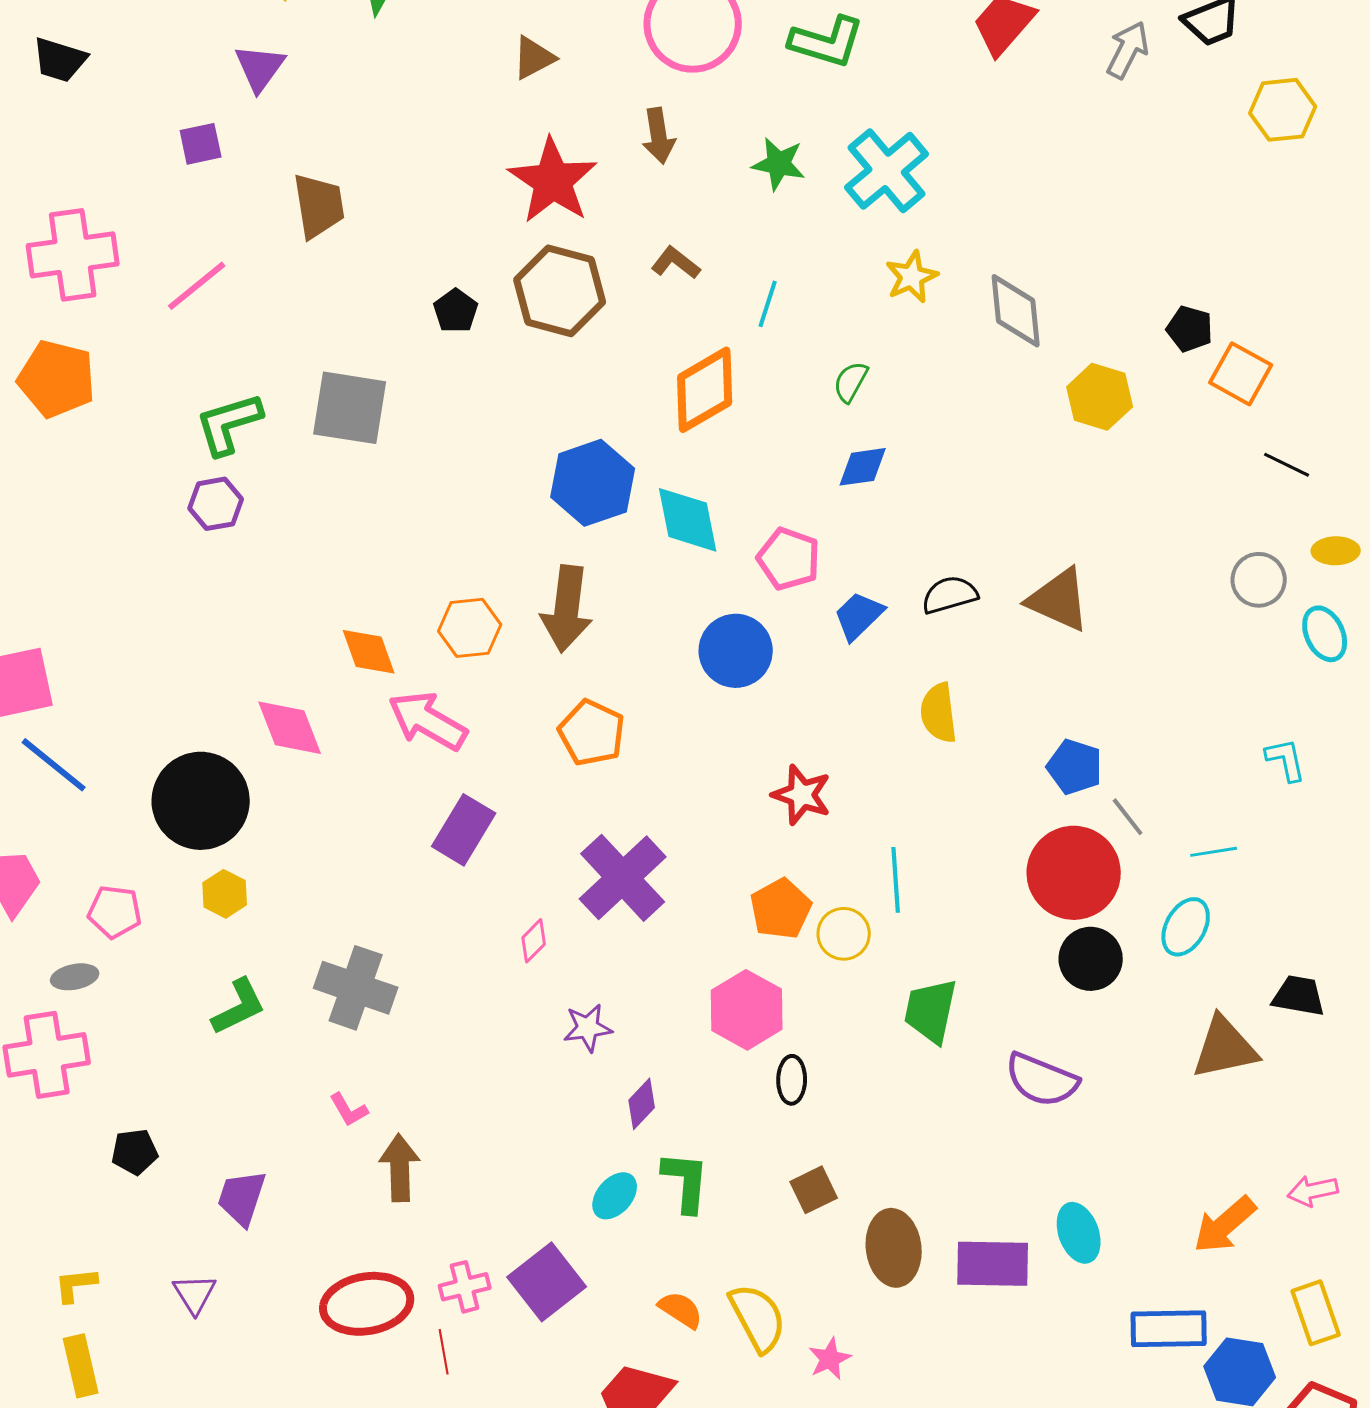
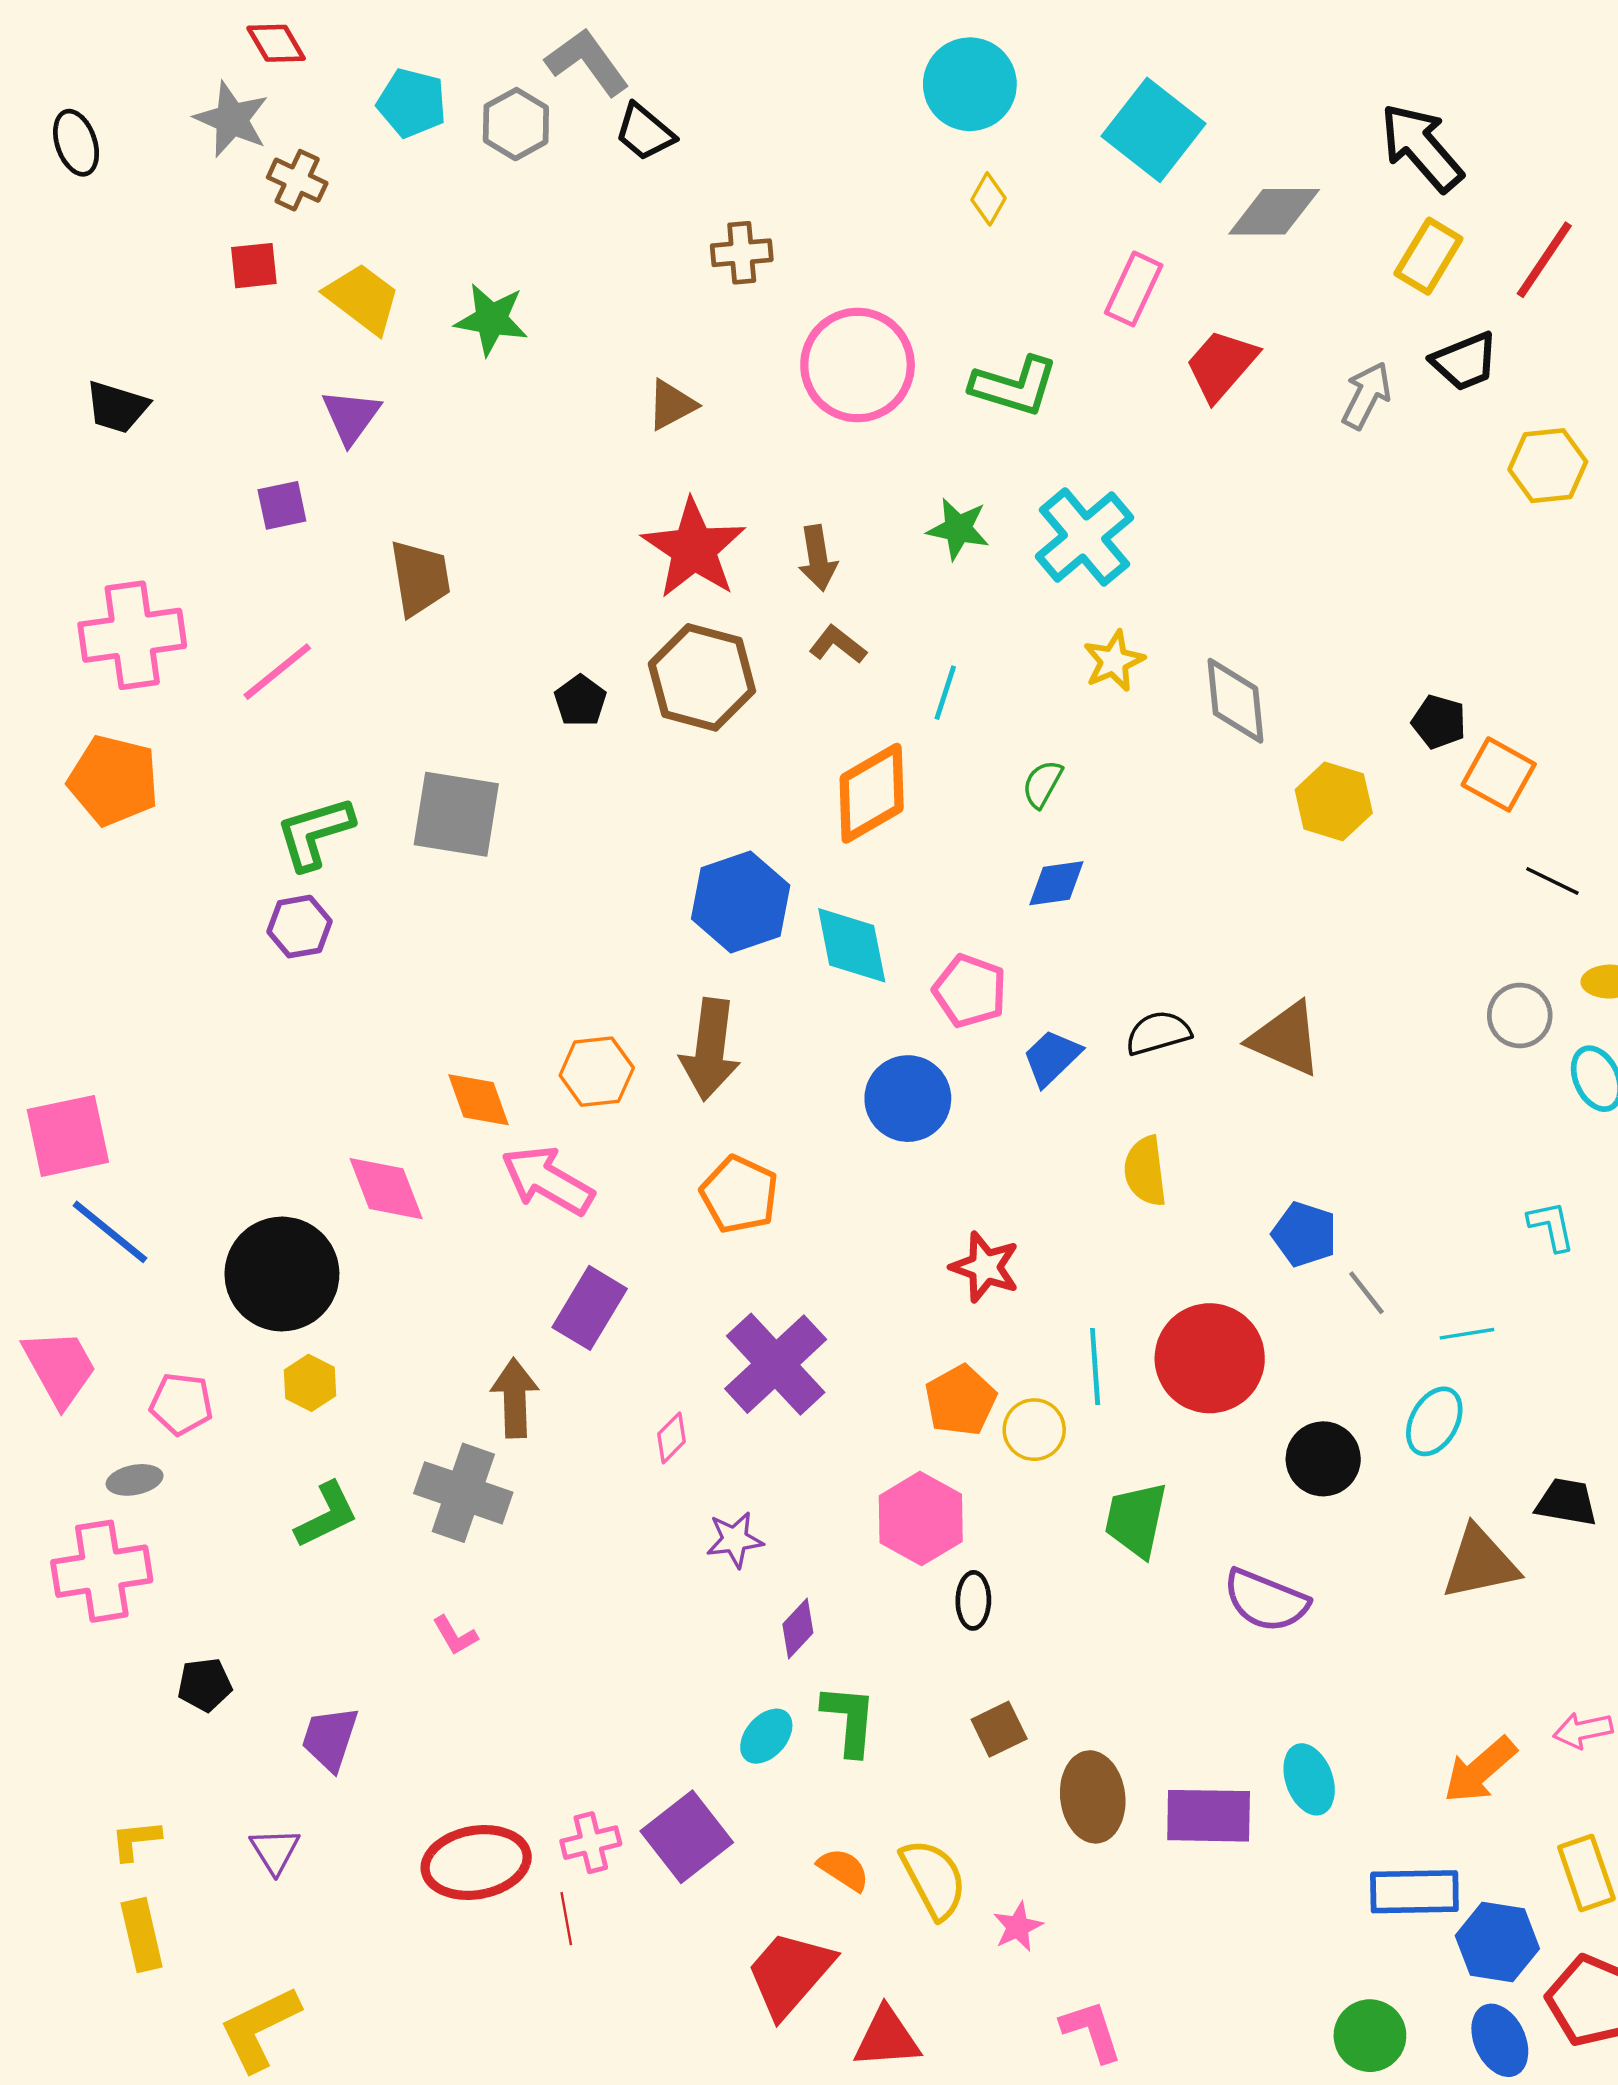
brown arrow: (659, 136) -> (818, 558), moved
red circle: (1074, 873) -> (1210, 1358), moved
brown arrow: (400, 1168) -> (515, 1398), moved

